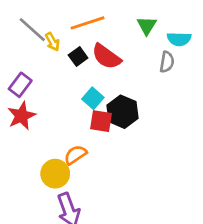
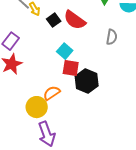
gray semicircle: (167, 62) -> (112, 37), moved
black hexagon: (122, 112) -> (87, 81), moved

